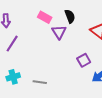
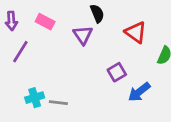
pink rectangle: (45, 17) -> (45, 22), moved
cyan cross: (13, 77) -> (35, 98), moved

